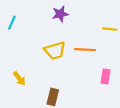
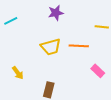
cyan line: (12, 23) -> (11, 21), turned 40
pink rectangle: (105, 76) -> (98, 71), turned -56

